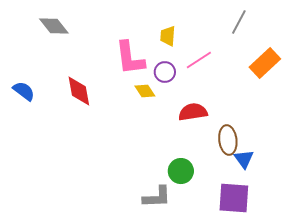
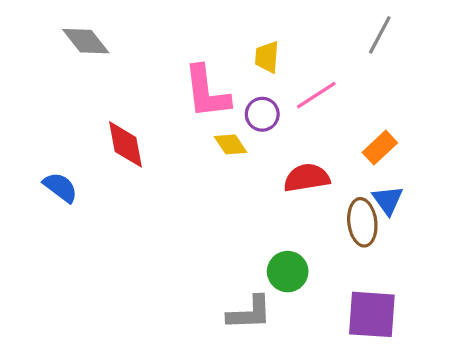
orange rectangle: (265, 63) -> (380, 148), moved, size x0.7
blue semicircle: (24, 91) -> (60, 187), moved
blue triangle: (244, 159) -> (388, 200), moved

